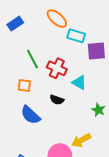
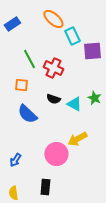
cyan rectangle: (76, 36) -> (72, 36), turned 48
cyan triangle: (79, 82) -> (74, 104), moved
green star: (98, 110) -> (94, 98), moved

